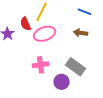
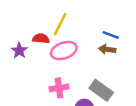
blue line: (84, 12) -> (111, 35), moved
red semicircle: (26, 24) -> (41, 39), turned 120

